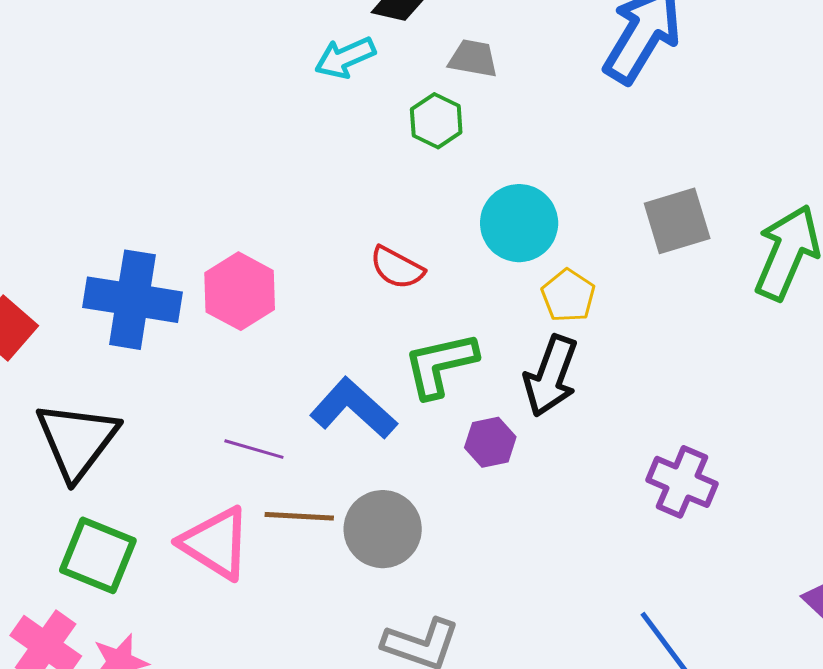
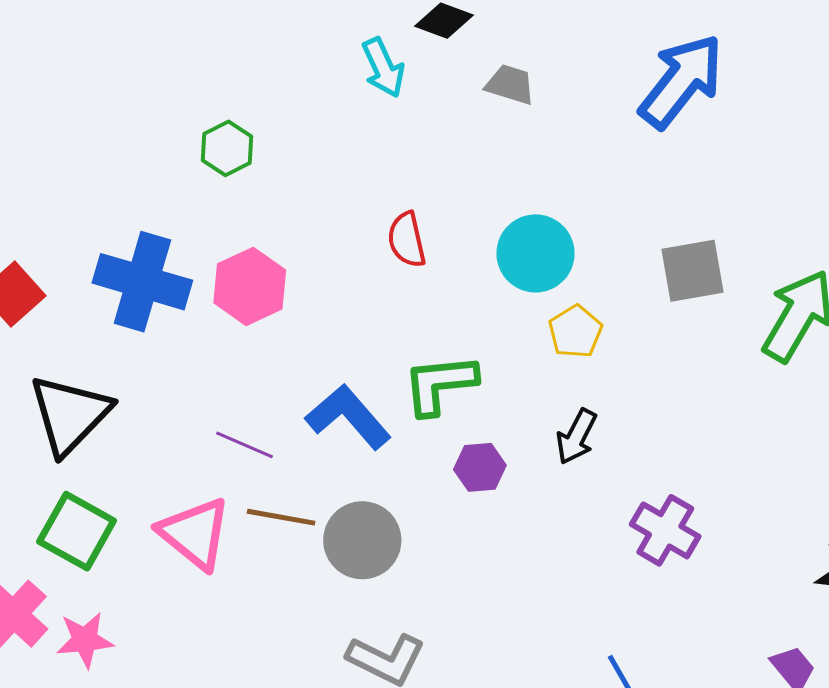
cyan arrow: (345, 58) -> (383, 68), turned -98
green hexagon: (436, 121) -> (227, 148), moved
red semicircle: (397, 268) -> (407, 240), moved, turned 42
black arrow: (551, 376) -> (576, 437), moved, size x0.7

